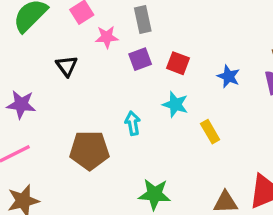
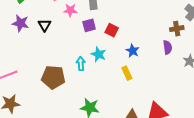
blue star: (229, 76) -> (133, 51), moved
purple star: (21, 104) -> (21, 23), moved
cyan star: (175, 104) -> (99, 54), moved

